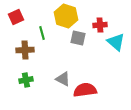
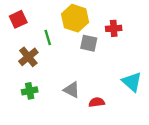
cyan triangle: (116, 42) -> (132, 82), moved
brown cross: (25, 50) -> (28, 57), turned -36
red semicircle: (85, 90) -> (97, 102), size x0.6

